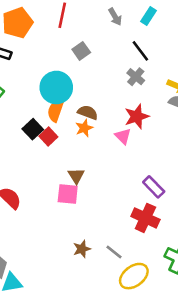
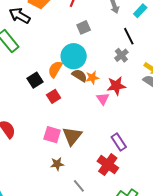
cyan circle: (56, 87) -> (74, 56), moved
orange star: (84, 128) -> (92, 78), moved
red square: (48, 137) -> (54, 96), moved
brown triangle: (76, 176) -> (72, 136), moved, size x1.5
brown star: (82, 249) -> (57, 164), moved

